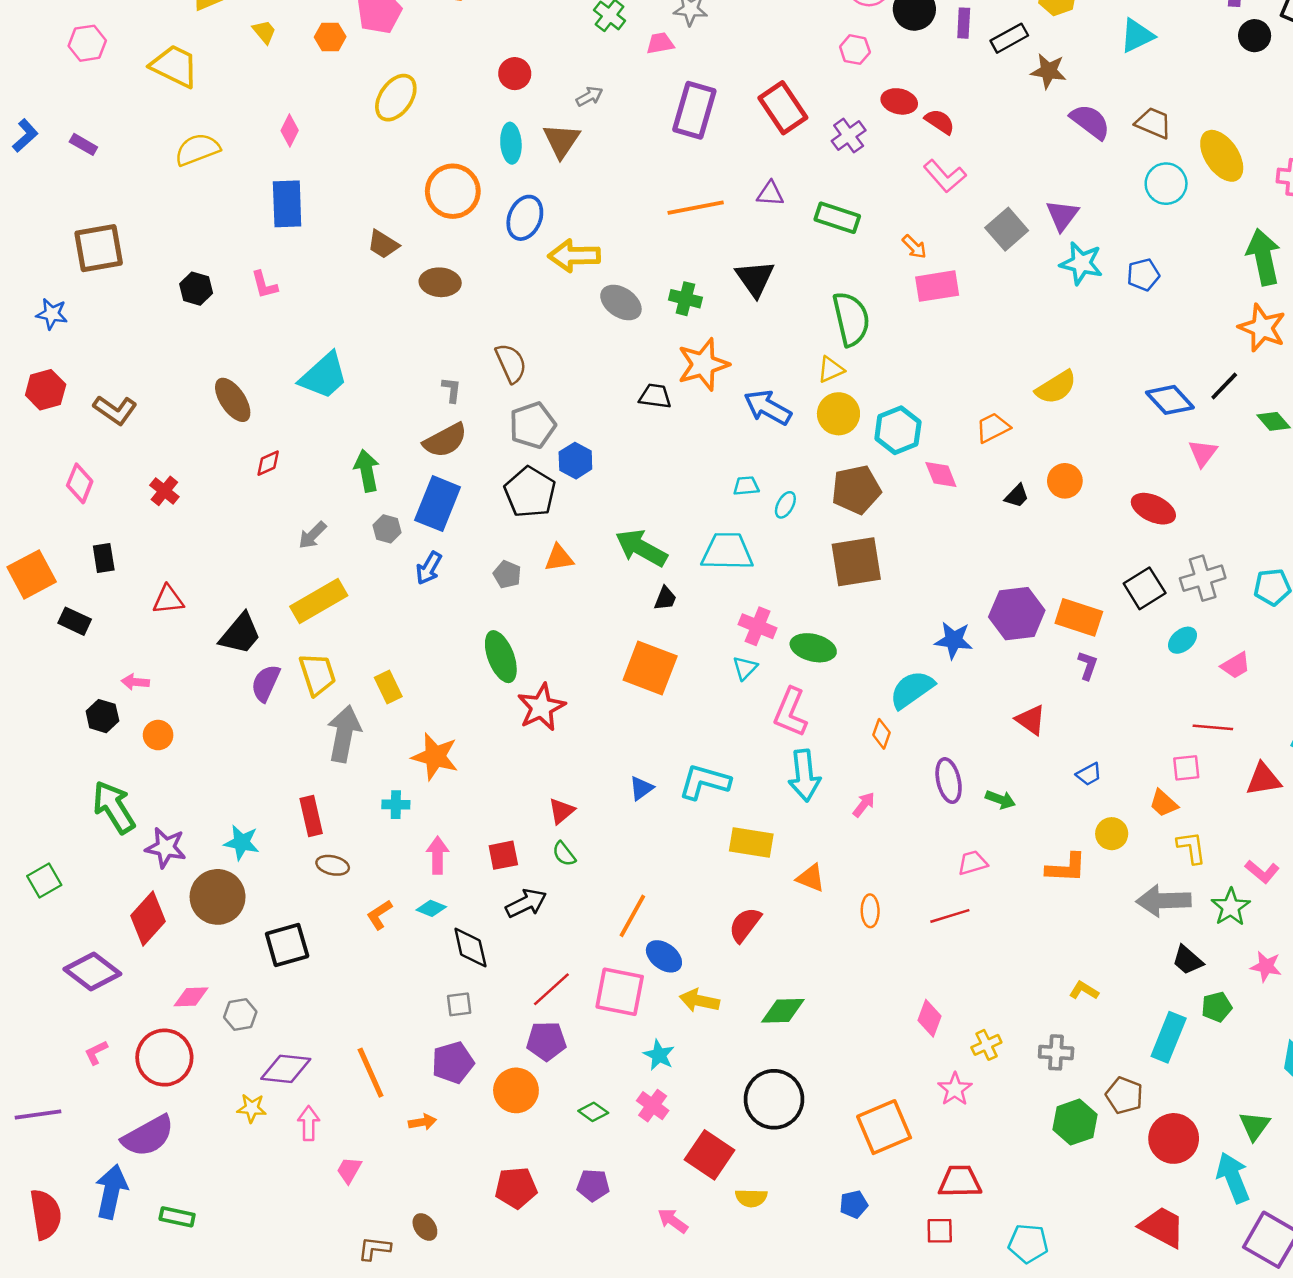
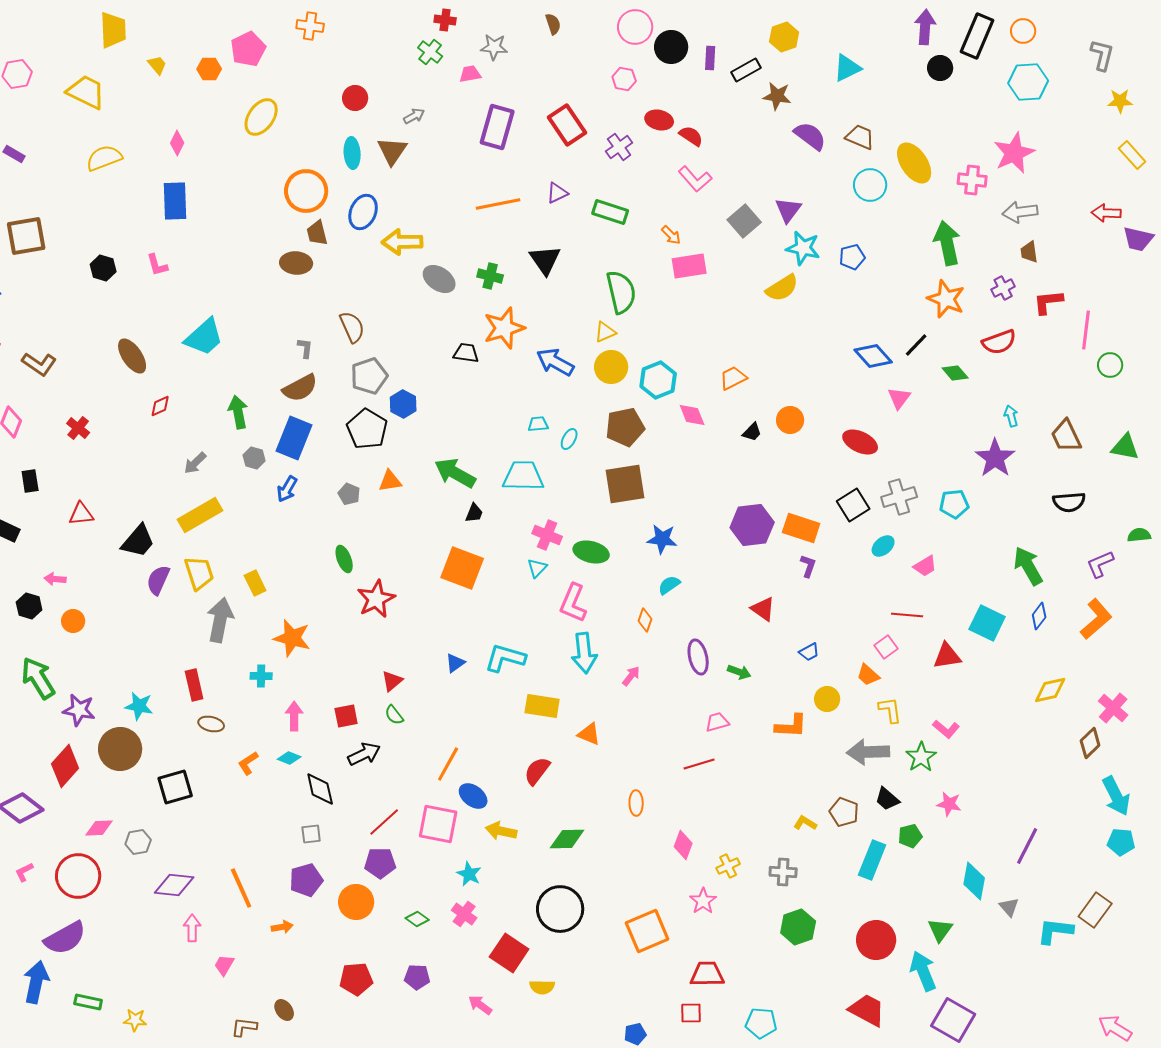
purple triangle: (770, 194) -> (557, 193), turned -30
brown trapezoid: (383, 244) -> (317, 233), moved, turned 44
yellow semicircle: (1056, 387) -> (782, 288), moved
blue star: (954, 640) -> (662, 539), moved
green ellipse: (501, 657) -> (344, 559), size x0.7
cyan semicircle: (912, 689) -> (669, 585), size x0.6
pink square: (1186, 768) -> (886, 647), turned -30
orange ellipse: (870, 911) -> (636, 803), moved
brown pentagon: (1124, 1095) -> (844, 812), moved
yellow star: (252, 1108) -> (135, 1020), moved
blue pentagon: (854, 1204) -> (635, 1034), moved

